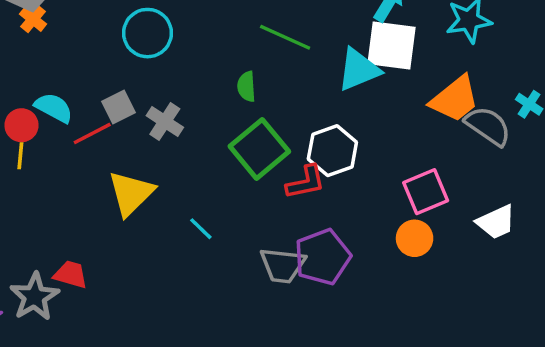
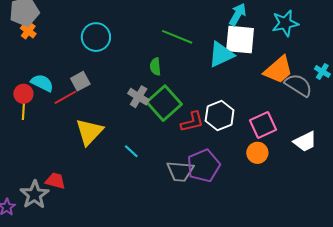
gray cross: (165, 121) -> (139, 97), moved
white hexagon: (332, 151) -> (220, 115), moved

